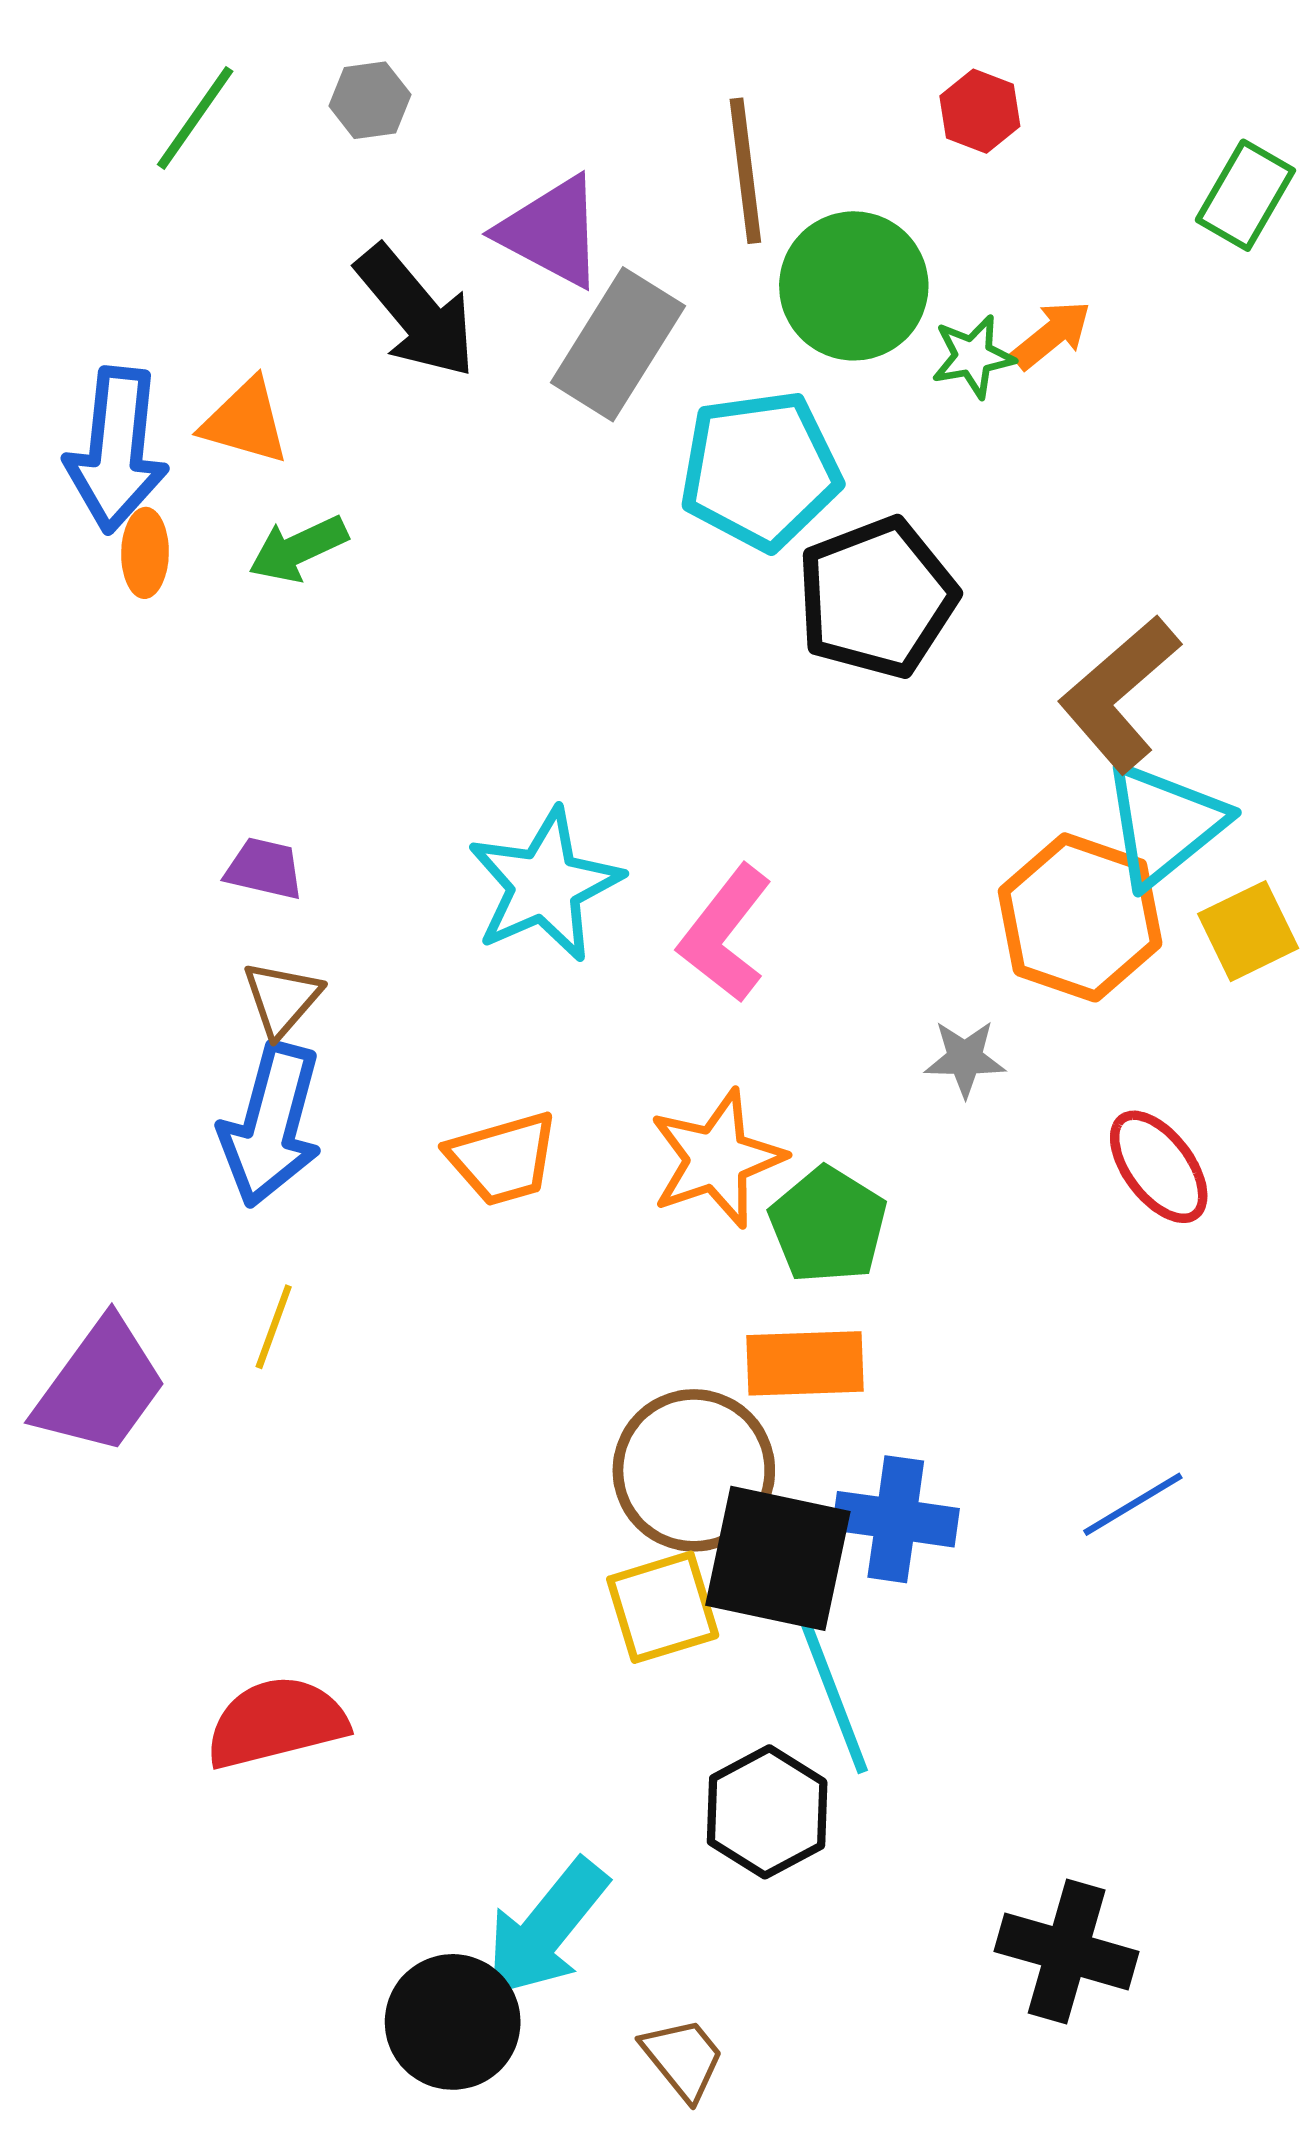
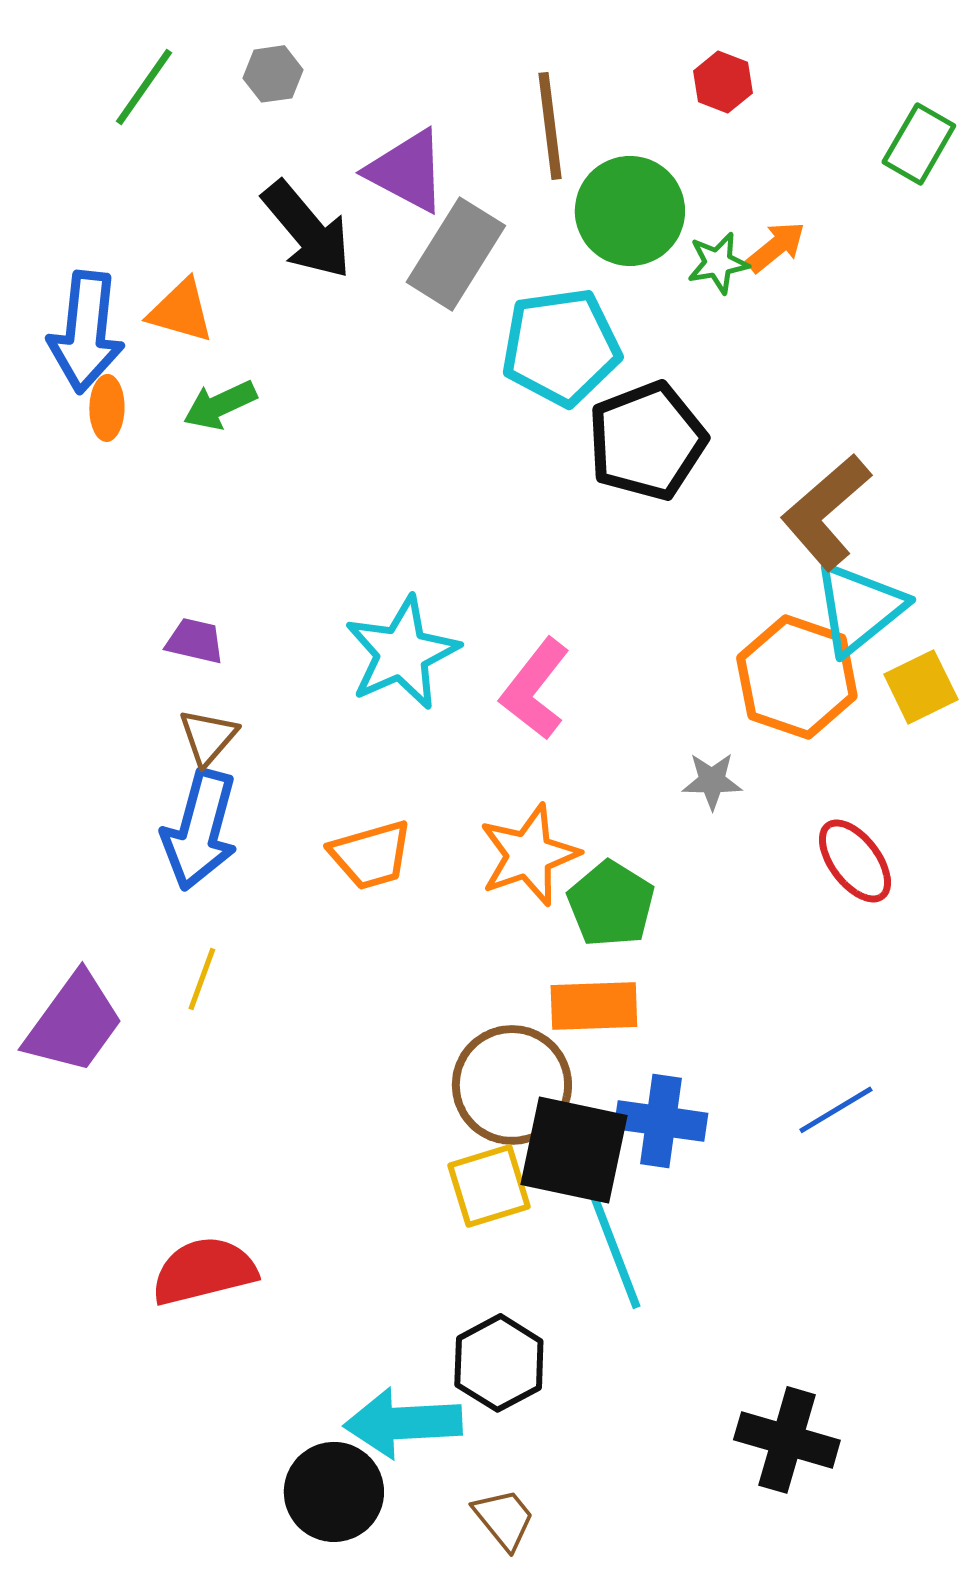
black hexagon: (767, 1812) -> (499, 1363), moved
cyan arrow: (546, 1928) -> (403, 1423), turned 48

